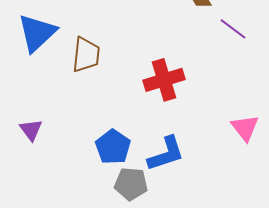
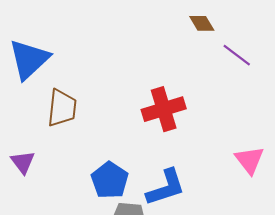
brown trapezoid: (86, 55) -> (62, 108), moved

